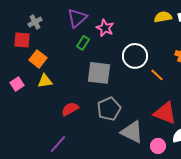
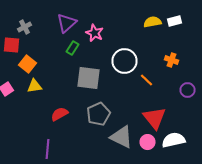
red triangle: (165, 113) -> (154, 118), turned 30
purple line: (58, 144) -> (48, 149), turned -36
pink circle: (158, 146) -> (148, 142), moved

